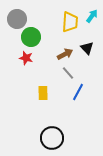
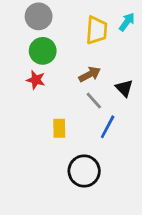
gray circle: (17, 19) -> (39, 16), moved
black triangle: (87, 48) -> (124, 88), moved
black circle: (52, 138) -> (84, 171), moved

